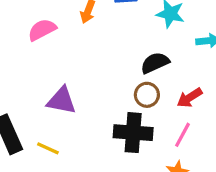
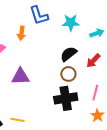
red arrow: (190, 98) -> (93, 61), moved
purple triangle: (62, 101) -> (20, 76), moved

